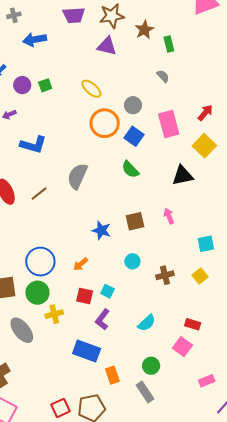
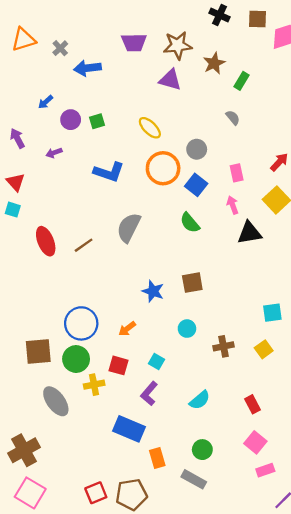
gray cross: (14, 15) -> (60, 48), moved, turned -32
green rectangle: (169, 44) -> (241, 81), turned 42
pink rectangle: (169, 124) -> (237, 173), size x0.6
blue L-shape: (33, 145) -> (109, 172), moved
pink arrow: (169, 216) -> (233, 205), moved
red square: (85, 296) -> (119, 365), moved
red rectangle: (193, 324) -> (253, 404), turned 42
pink square: (182, 347) -> (255, 442), moved
gray rectangle: (145, 392) -> (194, 479), turned -30

